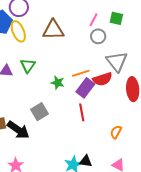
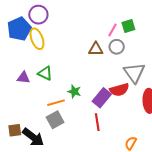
green square: (116, 18) -> (128, 26), moved, turned -32
brown triangle: (53, 30) -> (96, 49), moved, size x0.7
green triangle: (28, 66) -> (45, 73), turned -42
orange line: (81, 73) -> (56, 103), moved

